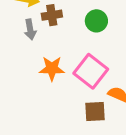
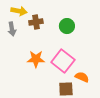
gray arrow: (30, 30) -> (12, 29), moved

